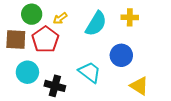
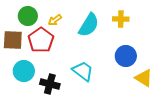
blue circle: (121, 55) -> (126, 56), moved
yellow triangle: (139, 86) -> (144, 78), moved

